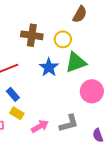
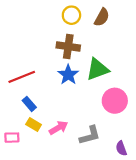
brown cross: (32, 35) -> (68, 47), moved
yellow circle: (63, 39) -> (71, 15), moved
pink arrow: (40, 126) -> (58, 128), moved

